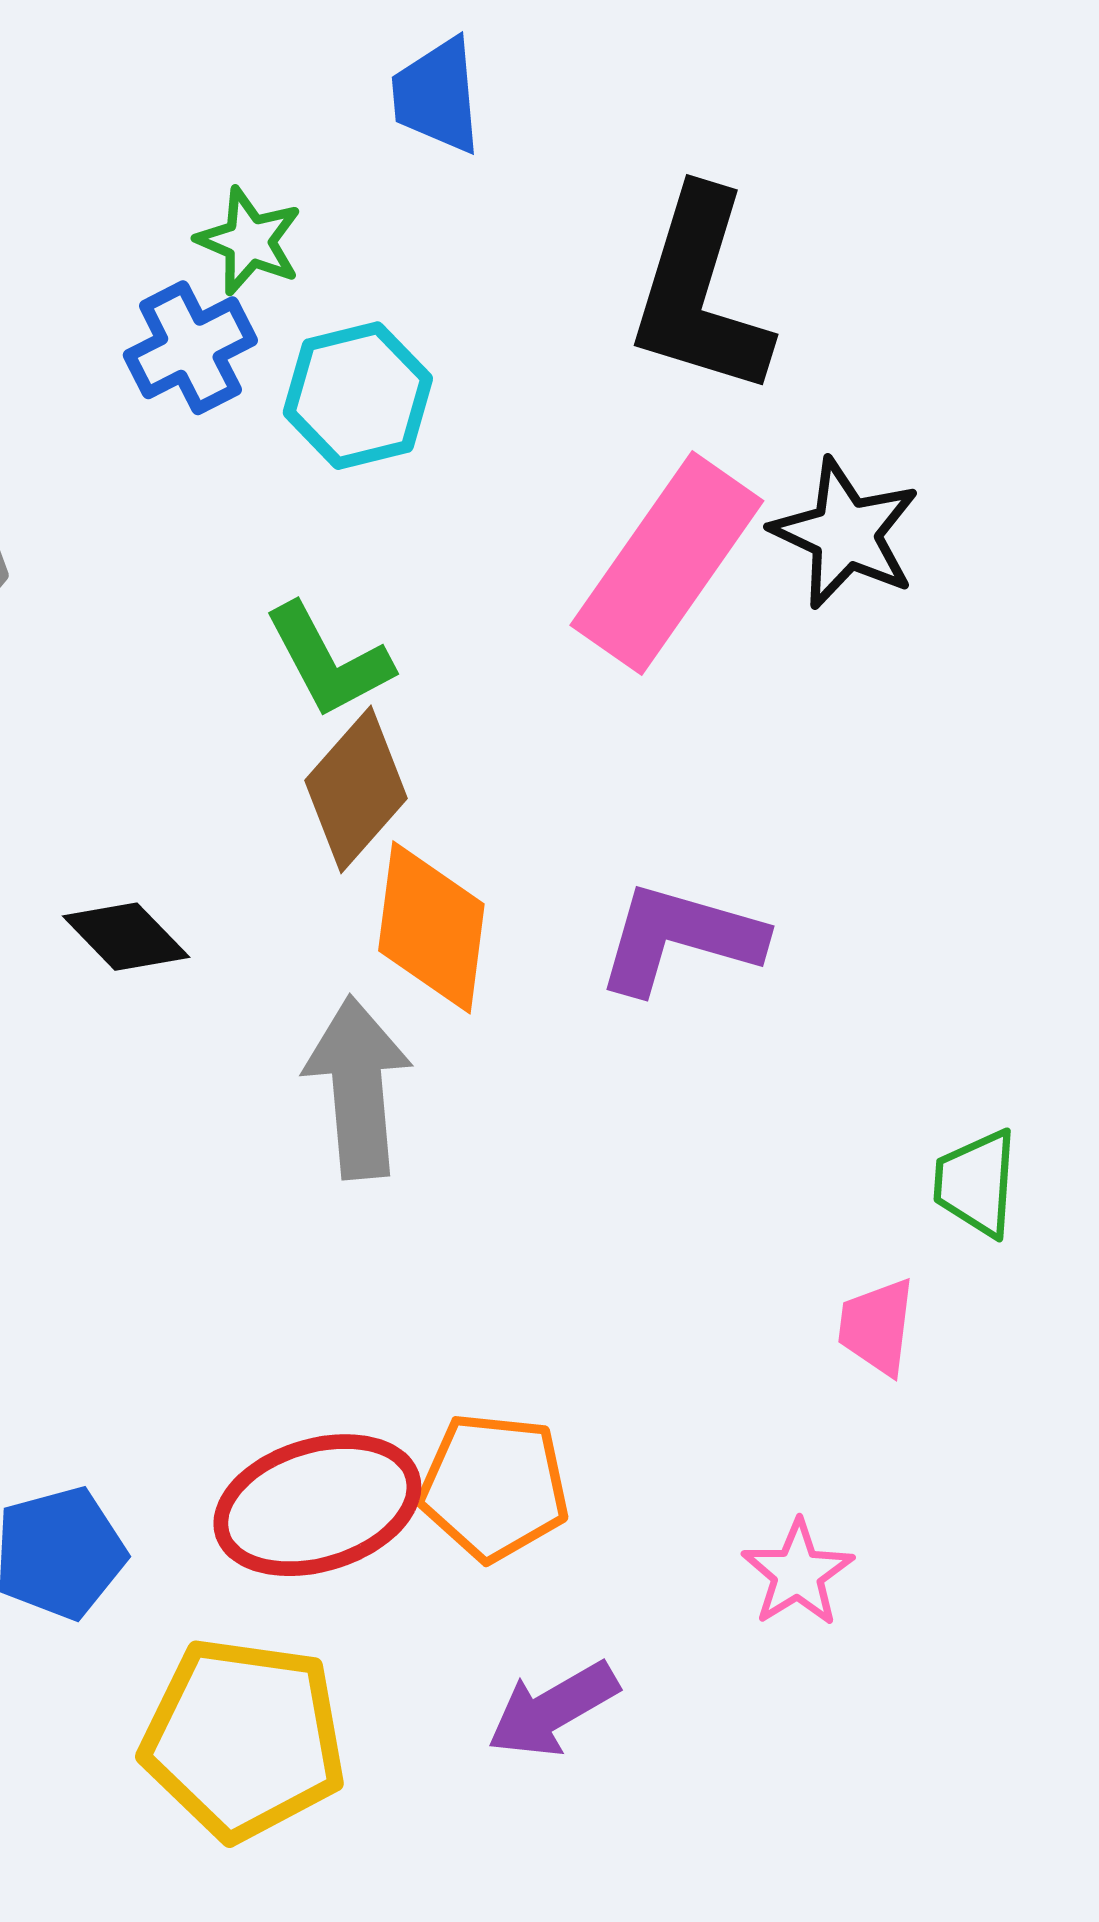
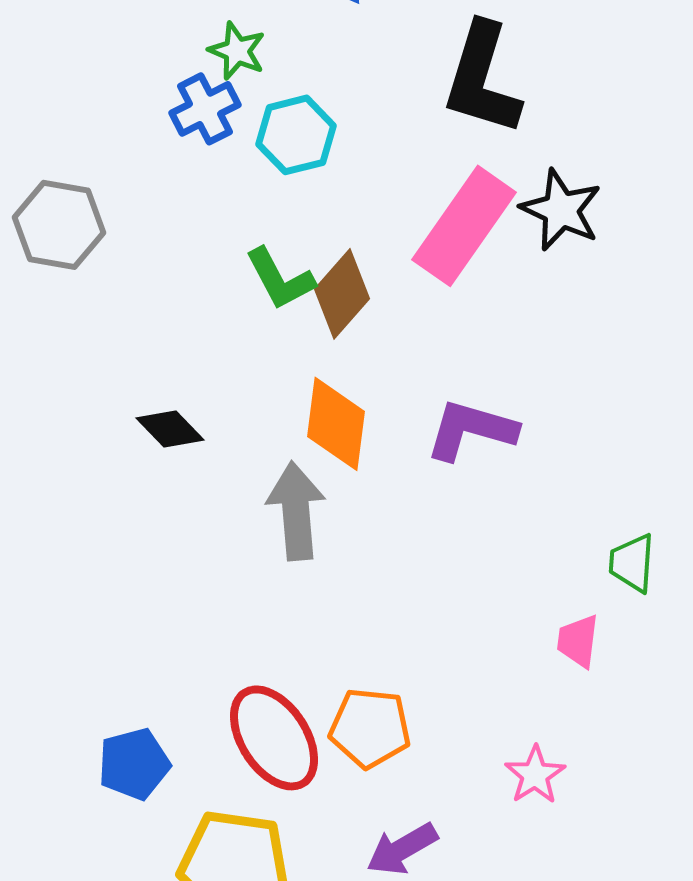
brown diamond: (356, 789) -> (342, 294), moved
red ellipse: (317, 1505) -> (274, 738), turned 74

